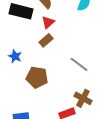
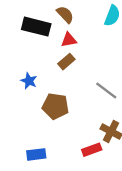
red triangle: (48, 22) -> (69, 40), turned 32

